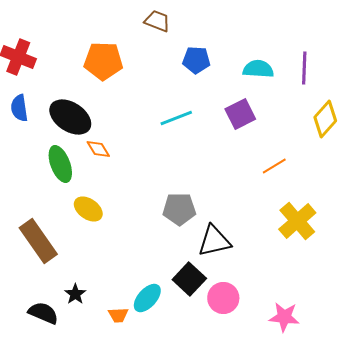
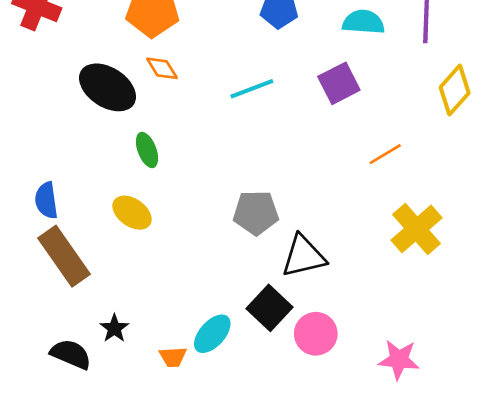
blue semicircle: (19, 108) -> (46, 200), moved
orange diamond: (98, 149) -> (162, 68), moved
green ellipse: (60, 164) -> (147, 150), moved, size x0.7

